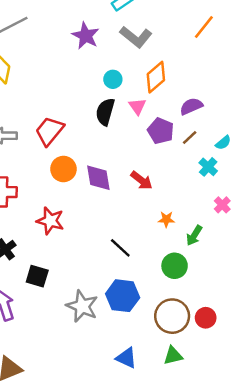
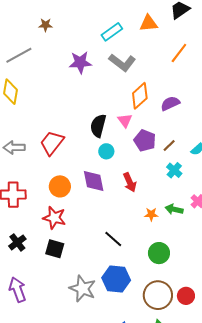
purple star: (86, 36) -> (80, 62), turned -30
cyan circle: (113, 79) -> (106, 151), moved
purple semicircle: (191, 106) -> (170, 103), moved
cyan cross: (208, 167) -> (174, 170), moved
orange circle: (63, 169) -> (60, 186), moved
red arrow: (142, 180) -> (130, 182), turned 30
green arrow: (194, 235) -> (174, 209), moved, turned 72
black square: (37, 276) -> (55, 249), moved

